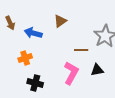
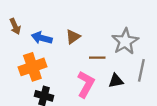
brown triangle: (60, 21) -> (73, 37), moved
orange cross: (25, 58) -> (32, 67), size x1.6

